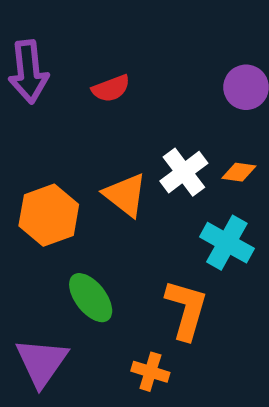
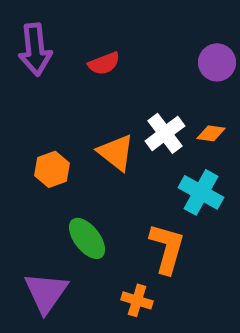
orange hexagon: (49, 215) -> (52, 169), size x0.7

